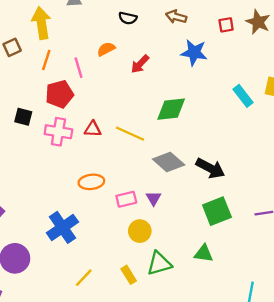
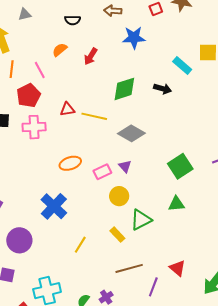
red triangle: (93, 129) -> (67, 109), moved
black arrow: (210, 168) -> (163, 89), moved, size x0.7

